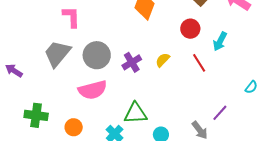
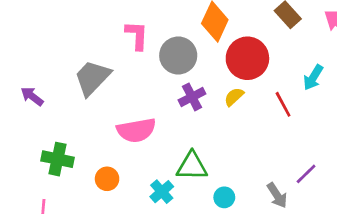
pink L-shape: (71, 17) -> (137, 35), moved
red circle: (190, 29) -> (247, 58), moved, size x1.6
gray circle: (97, 55) -> (178, 55), moved

